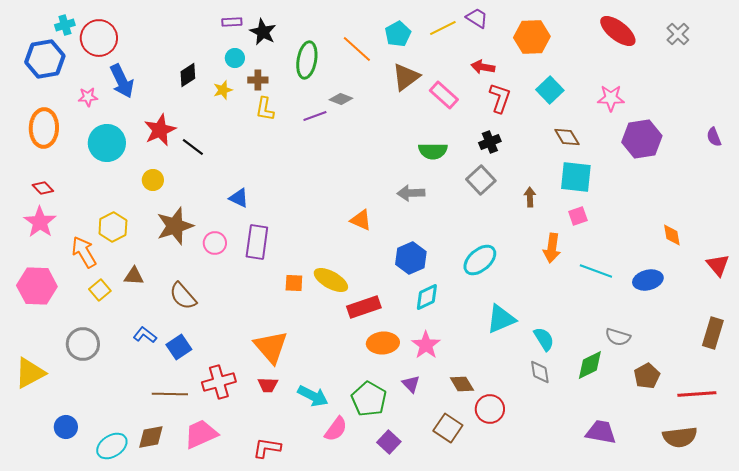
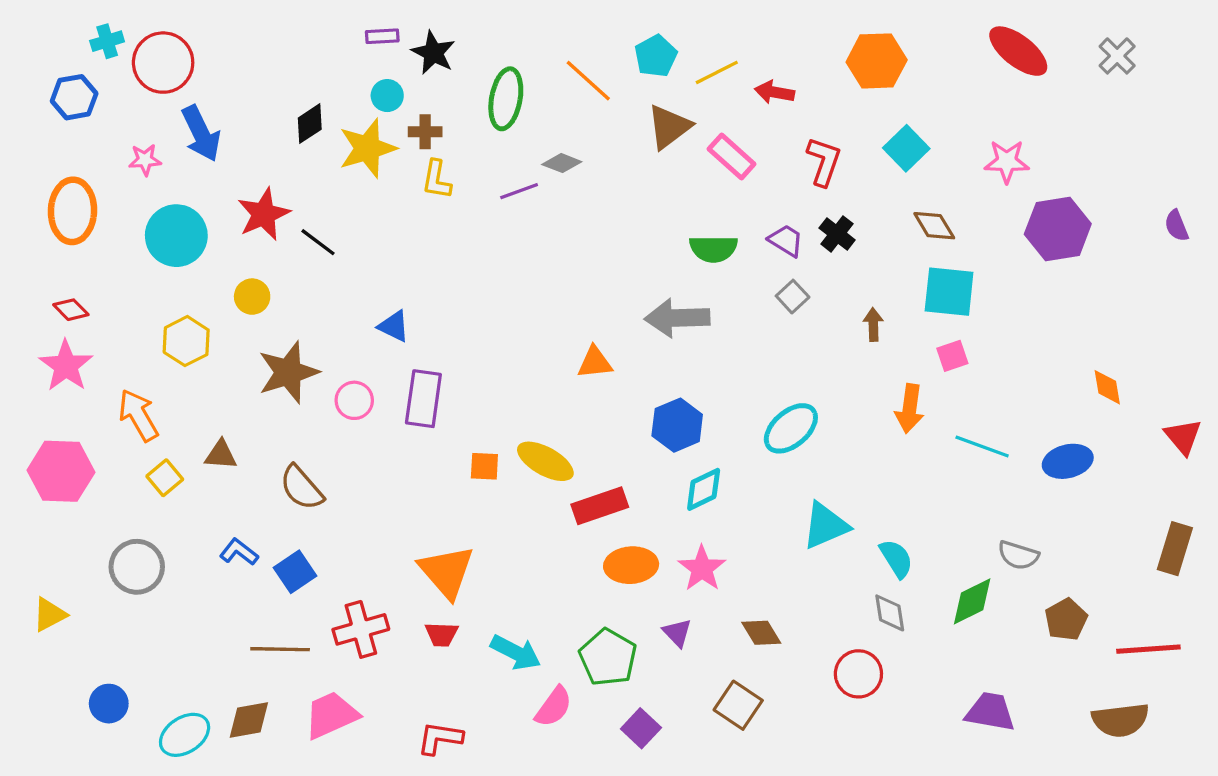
purple trapezoid: (477, 18) -> (786, 241), moved
yellow line: (443, 28) -> (717, 72), moved
blue hexagon: (45, 59) -> (74, 97), size x0.7
red arrow: (483, 67) -> (774, 92), moved
yellow star: (223, 90) -> (367, 148), size x1.8
black cross: (490, 142) -> (837, 234), moved, turned -30
gray square: (481, 180) -> (793, 297), size x0.7
gray arrow: (411, 193) -> (677, 318), size x1.4
orange triangle: (361, 220) -> (595, 362), turned -30
yellow hexagon: (113, 227) -> (186, 341), moved
yellow triangle: (30, 373) -> (49, 615), size x0.7
red circle: (490, 409) -> (858, 674), moved

